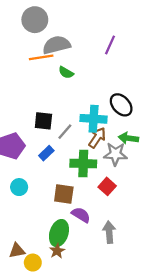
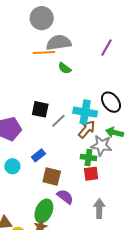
blue rectangle: (46, 153) -> (38, 155), moved
green cross: (83, 164) -> (88, 157), moved, size x0.7
red square: (107, 186) -> (91, 174), turned 35
gray arrow: (109, 232) -> (99, 209), moved

